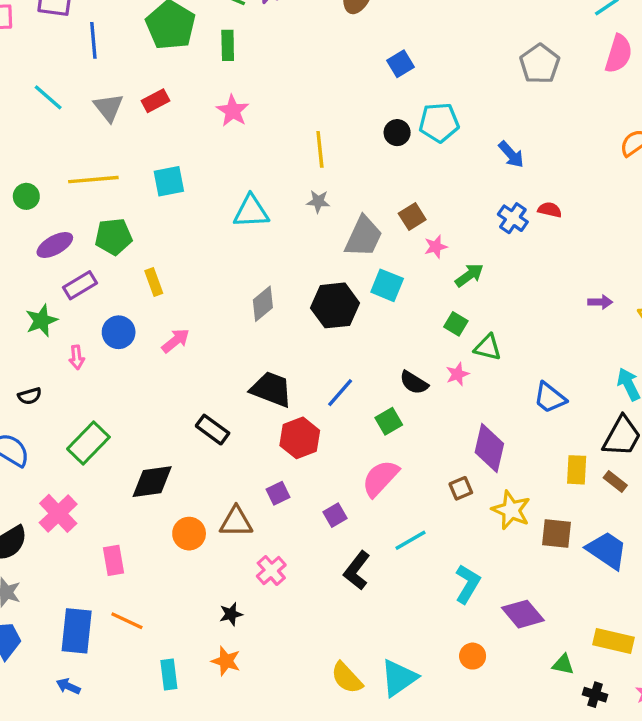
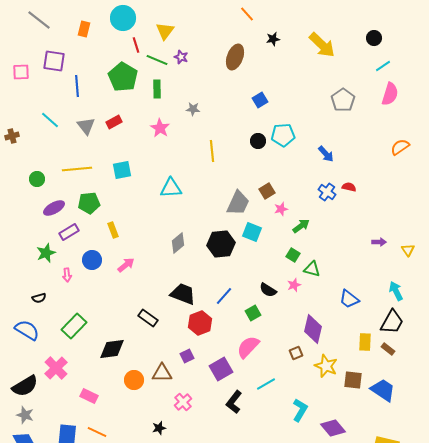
gray star: (318, 201) -> (193, 109), moved
purple square: (335, 515) -> (221, 369), size x1.6
pink rectangle: (114, 560) -> (89, 396), turned -54

